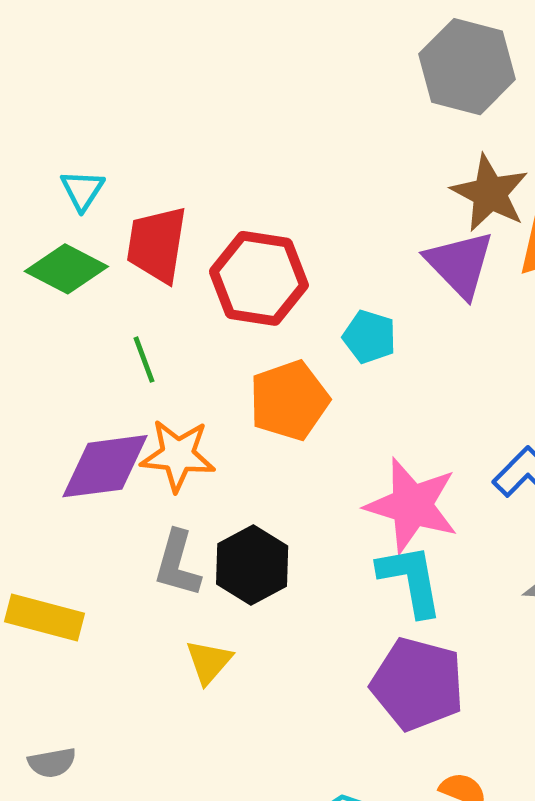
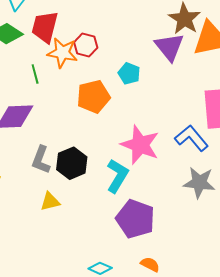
red hexagon: (259, 278) -> (86, 45), size x0.6
orange star: (178, 455) -> (62, 53), moved
cyan L-shape: (411, 580) -> (117, 176), moved, turned 36
yellow triangle: (209, 662) -> (50, 201), turned 30

